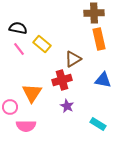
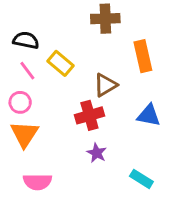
brown cross: (94, 13) -> (105, 19), moved
orange triangle: (32, 93) -> (24, 134), moved
pink circle: (10, 107) -> (20, 102), moved

